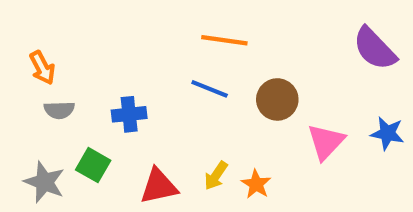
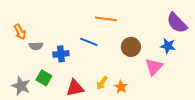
blue line: (210, 89) -> (89, 42), moved
gray semicircle: (59, 110) -> (36, 46), moved
blue star: (387, 133) -> (168, 46), moved

